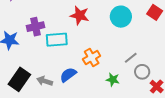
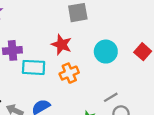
orange cross: (92, 57) -> (69, 73), moved

